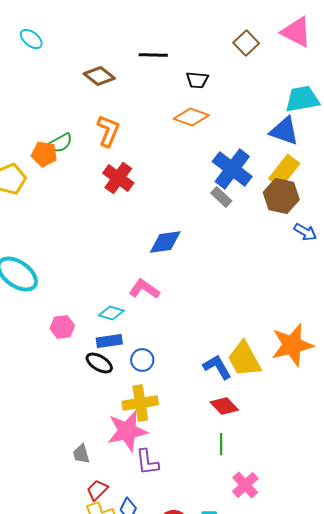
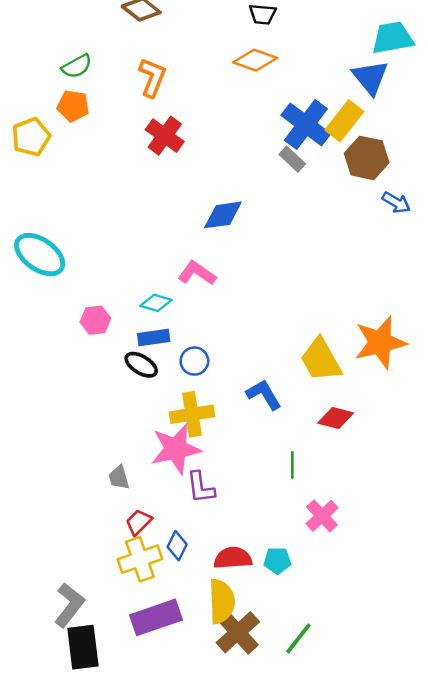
blue triangle: (284, 131) -> (370, 77), turned 32
green semicircle: (60, 143) -> (77, 66), moved
yellow rectangle: (284, 171) -> (344, 121), moved
blue L-shape: (217, 367) -> (264, 394), moved
red diamond: (224, 406) -> (336, 418), moved, turned -32

